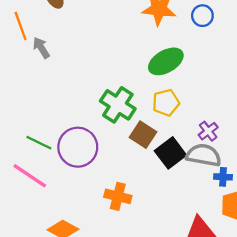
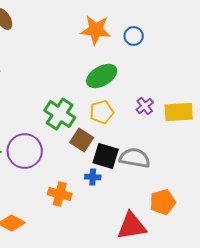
purple cross: (208, 131) -> (145, 106), moved
black square: (170, 153) -> (106, 156), turned -36
blue cross: (223, 177) -> (93, 177), moved

